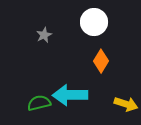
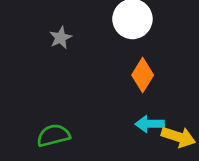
cyan arrow: (70, 95) -> (150, 124), moved, size x0.6

